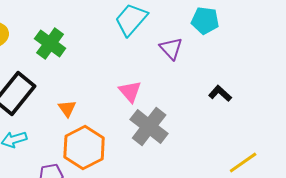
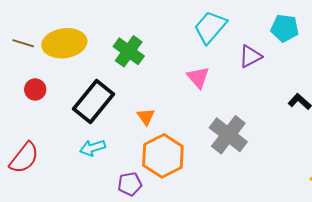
purple triangle: (171, 48) -> (250, 56), turned 45
pink triangle: (130, 91) -> (198, 77), moved

